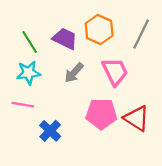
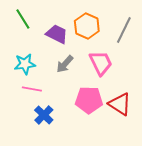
green line: (30, 42) -> (23, 19), moved
pink line: (23, 105) -> (32, 89), moved

